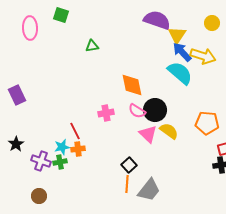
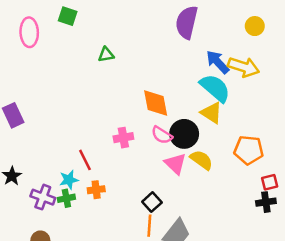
purple semicircle: (157, 20) -> (187, 22), turned -96
yellow triangle: (177, 35) -> (211, 113), moved, turned -30
orange cross: (78, 149) -> (96, 190), moved

